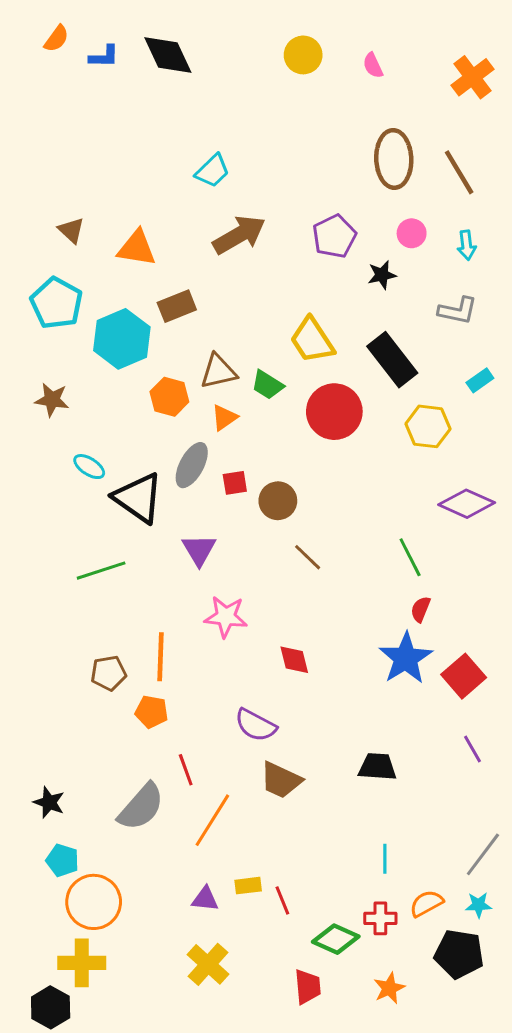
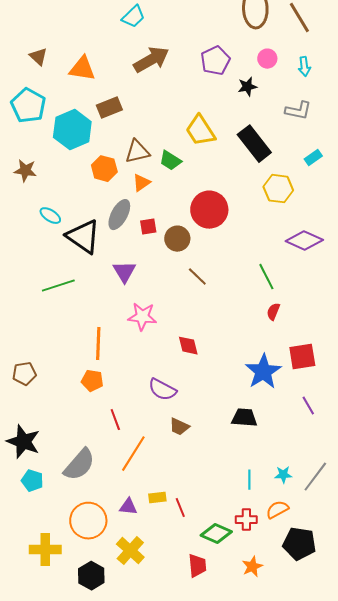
red circle: (334, 412) -> (209, 210), moved
blue star: (406, 658) -> (263, 372), moved
brown pentagon: (108, 673) -> (24, 374), moved
red square: (464, 676) -> (302, 357), turned 32
brown trapezoid: (281, 780) -> (179, 427), size x0.7
black star: (49, 802) -> (23, 442), size x1.6
gray semicircle: (141, 807) -> (79, 465), moved
orange circle: (94, 902) -> (88, 521), moved
cyan star: (478, 905) -> (283, 475), moved
black hexagon: (51, 1007) -> (91, 576), moved

